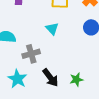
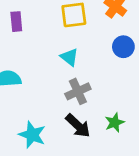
gray cross: (31, 54) -> (78, 91), moved

